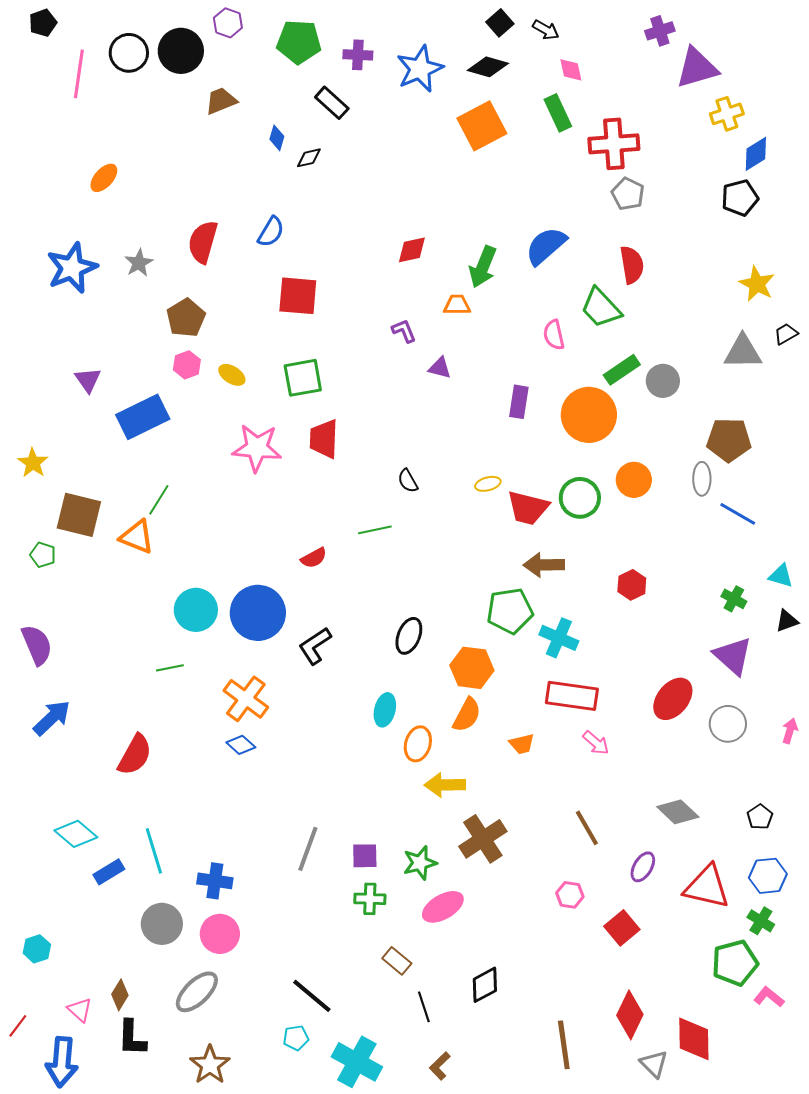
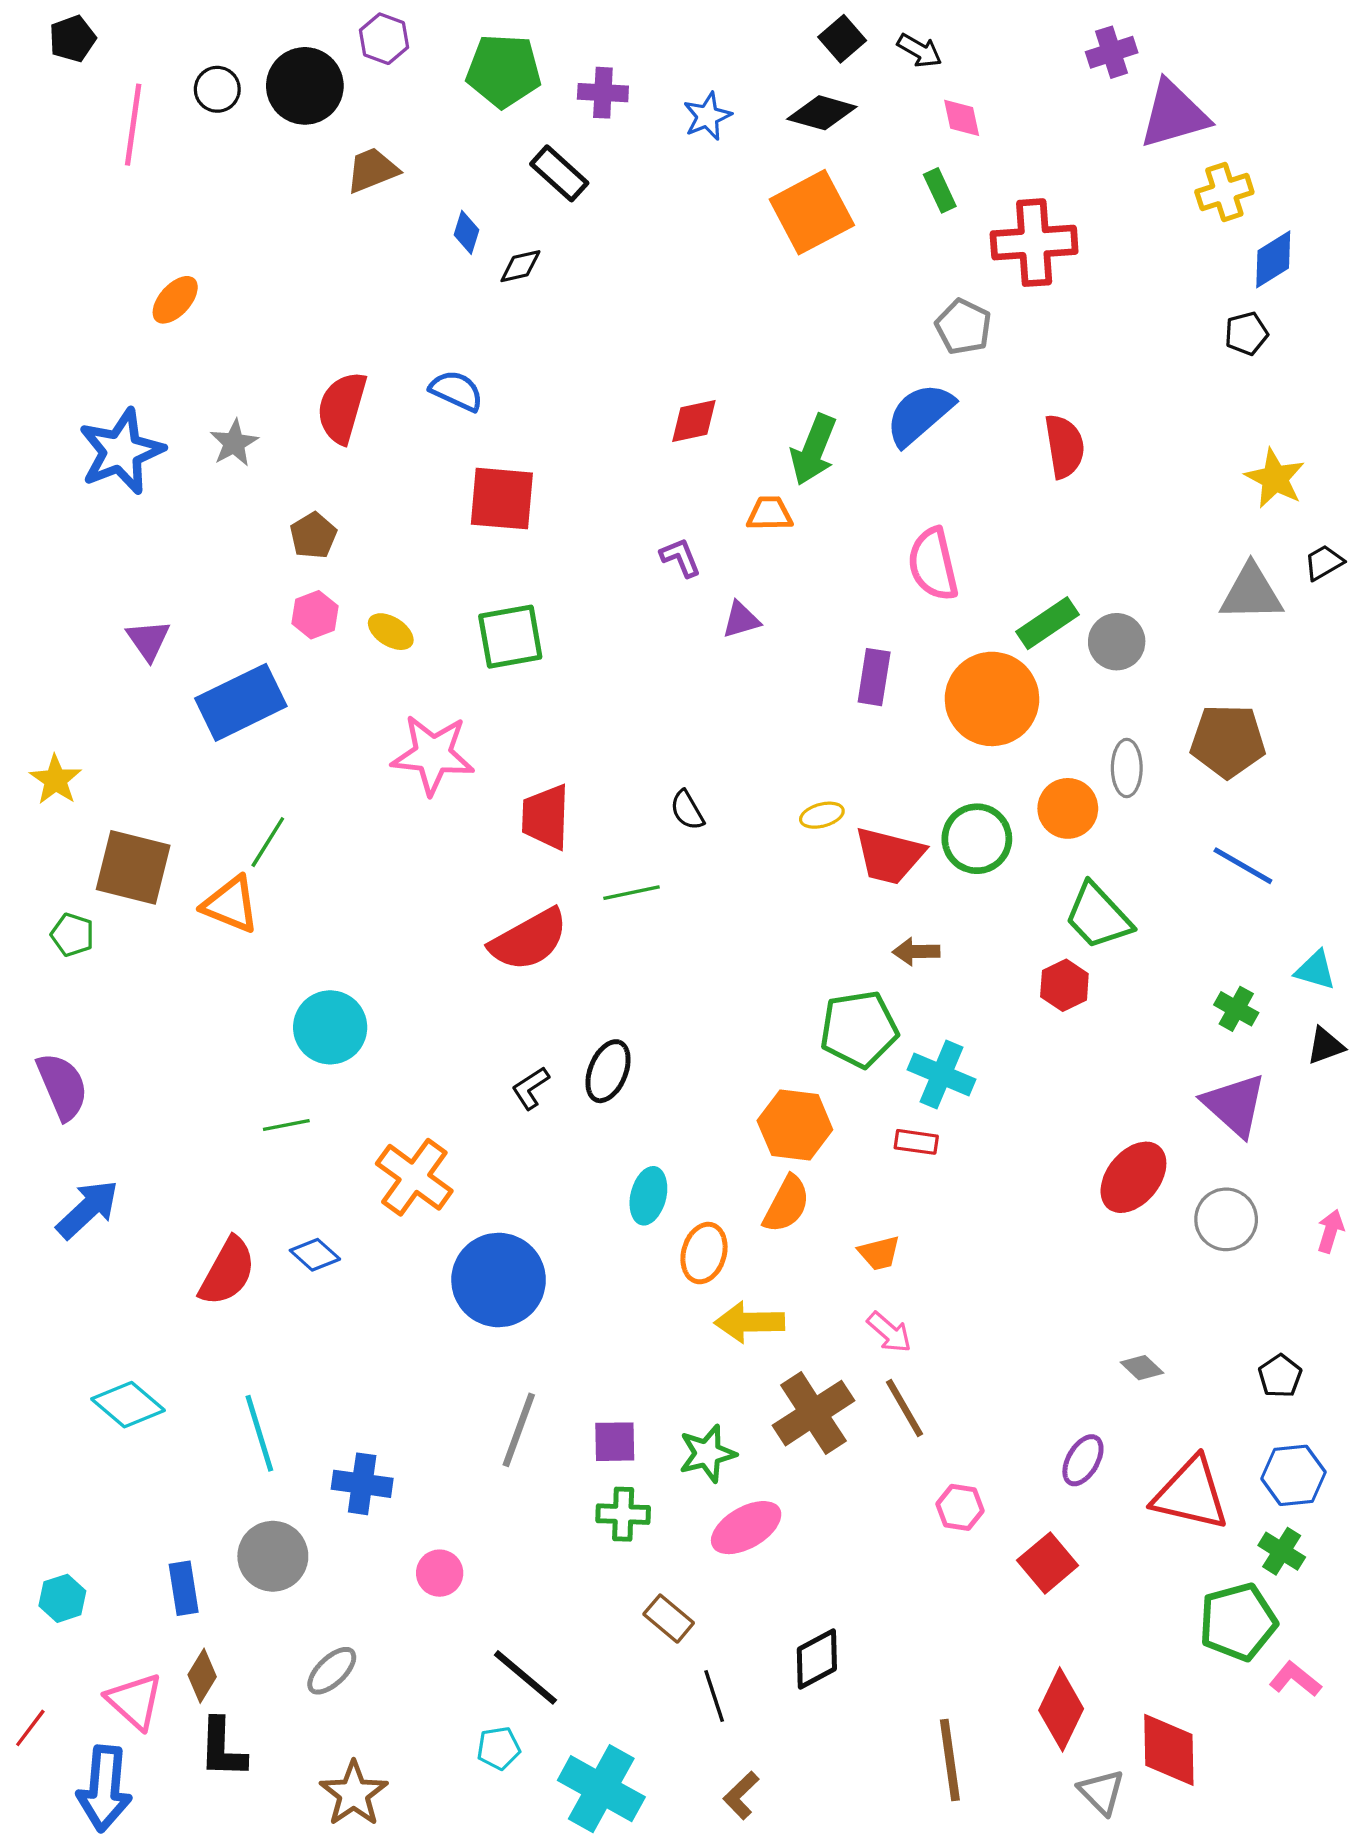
black circle: (129, 53) -> (217, 89), size x0.7
blue star: (420, 69) -> (707, 116), size x0.6
green rectangle: (558, 113) -> (940, 190), size x0.7
gray pentagon: (628, 194) -> (963, 327), moved
black pentagon: (740, 198) -> (1246, 333), size x0.7
blue semicircle: (271, 232) -> (456, 391), turned -96
green trapezoid: (601, 308) -> (1098, 916), moved
brown pentagon: (186, 318) -> (313, 536), size x0.7
pink semicircle: (554, 335) -> (933, 564), size x1.4
purple triangle: (440, 368) -> (741, 620), turned -30
red trapezoid: (324, 439) -> (546, 817), moved
gray ellipse: (702, 479) -> (1127, 768), moved
red semicircle: (314, 558) -> (529, 940), size x1.8
brown arrow: (544, 565) -> (916, 952), size x0.7
blue circle: (258, 613) -> (499, 1280), moved
black ellipse: (409, 636) -> (608, 1071), moved
black L-shape: (315, 646) -> (531, 1088), size x0.7
red rectangle: (572, 696) -> (916, 1142), moved, size x0.5
pink arrow: (596, 743) -> (889, 1332), moved
blue diamond: (241, 745) -> (315, 1255), moved
gray diamond: (678, 812) -> (1142, 1368), size x0.6
brown line: (587, 828) -> (904, 1408), moved
blue rectangle: (109, 872) -> (184, 1588), moved, turned -68
pink circle: (220, 934) -> (440, 1573), moved, size x0.7
gray ellipse: (197, 992) -> (332, 1671), size x0.7
pink triangle: (80, 1010) -> (135, 1701), size x1.4

